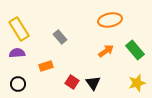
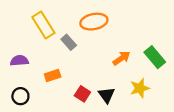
orange ellipse: (110, 20) -> (94, 22), moved
yellow rectangle: (19, 29) -> (43, 25), moved
yellow star: (137, 83) -> (140, 88), moved

